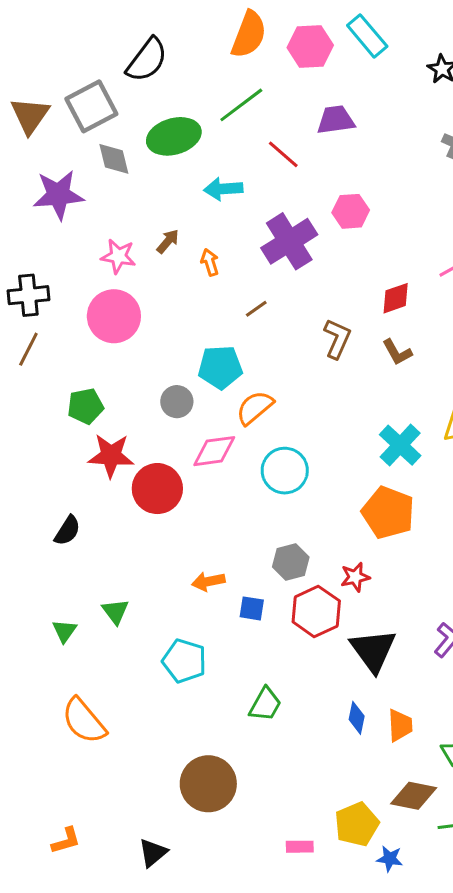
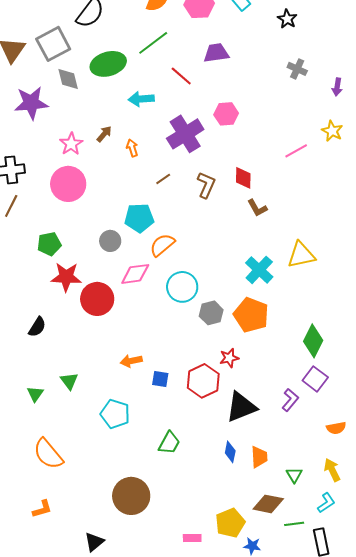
pink star: (118, 256) -> (71, 144), turned 30
red diamond: (396, 298) -> (243, 178), moved, turned -70
brown L-shape: (337, 339) -> (206, 185), moved
gray hexagon: (291, 562) -> (211, 313), moved
black triangle: (373, 650) -> (241, 407), turned 44
orange L-shape: (66, 841) -> (42, 509), moved

